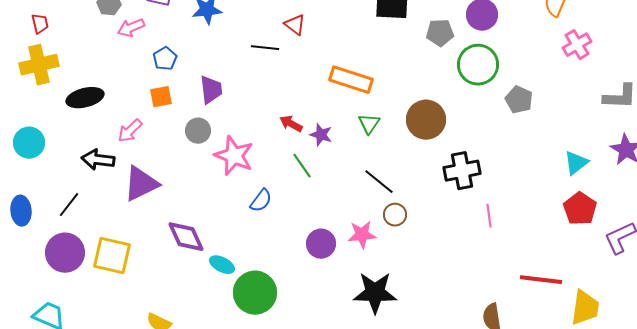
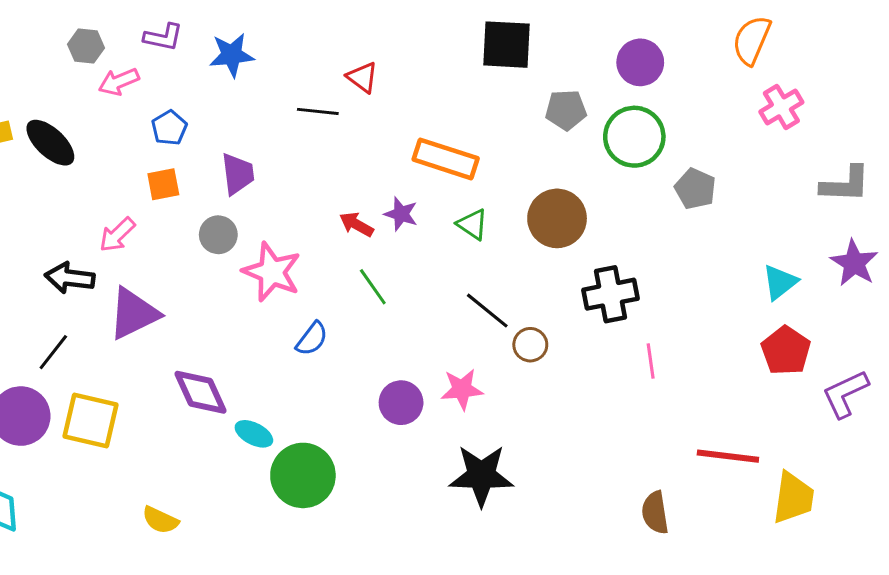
gray pentagon: (440, 33) -> (566, 110), moved
black ellipse: (85, 98) -> (50, 143), moved, turned 57
green triangle: (369, 124) -> (472, 224), turned -30
purple star: (321, 135) -> (401, 214), moved
black line: (69, 205) -> (53, 352), moved
brown circle: (395, 215) -> (530, 345), moved

